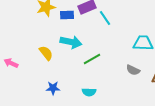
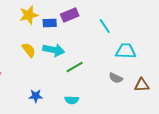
cyan line: (105, 18) -> (105, 26), moved
yellow semicircle: (46, 53) -> (29, 50), moved

